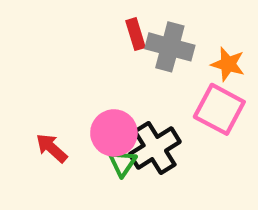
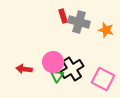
pink square: (219, 109) -> (103, 79), moved
red arrow: (52, 148) -> (24, 69), turned -35

